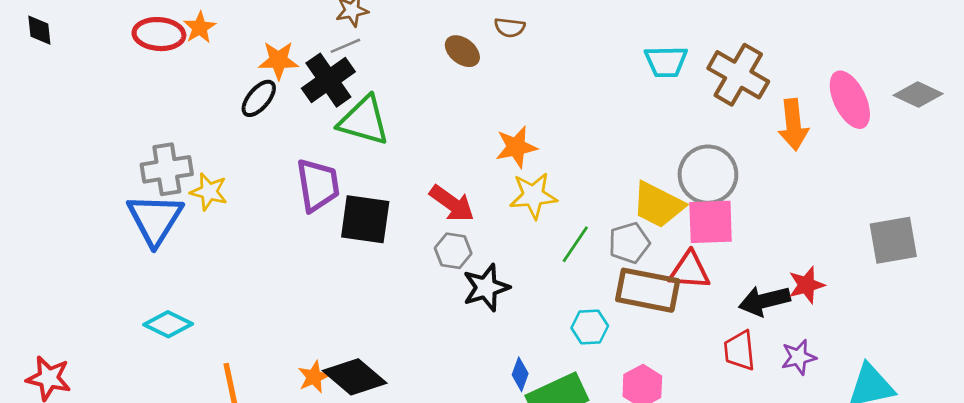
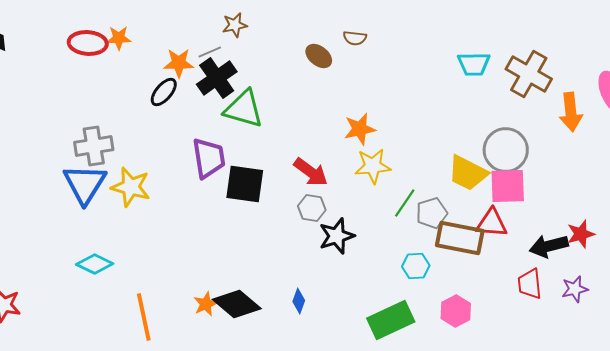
orange star: (200, 27) -> (119, 38), turned 30
gray line: (345, 46) -> (210, 52), moved
yellow star: (209, 192) -> (131, 187), moved, size x1.4
gray pentagon: (629, 243) -> (432, 213), moved
blue diamond: (520, 374) -> (299, 301), moved

